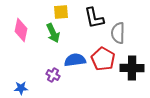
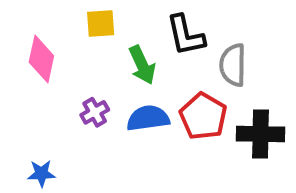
yellow square: (61, 12) -> (101, 23), moved
green arrow: (53, 33) -> (142, 65), moved
purple cross: (53, 75) -> (95, 112), moved, turned 32

